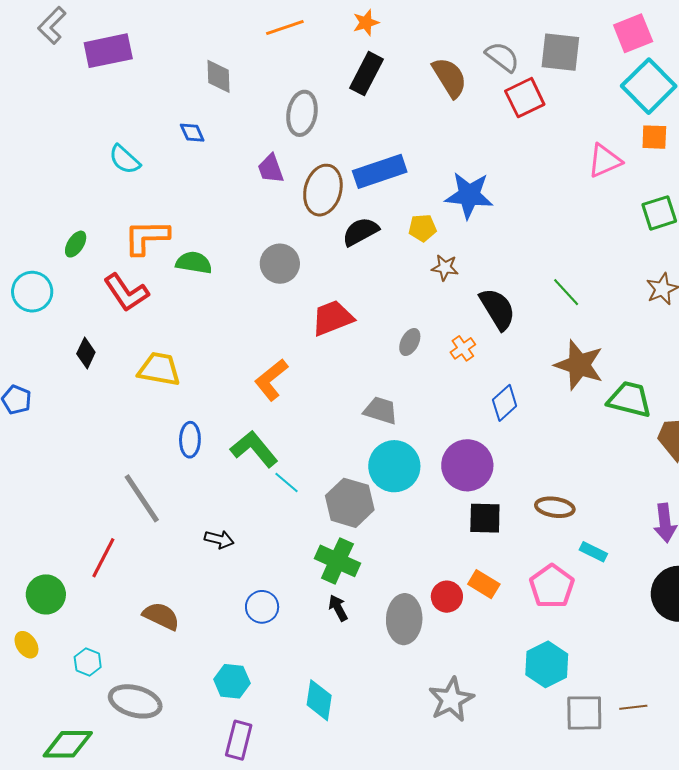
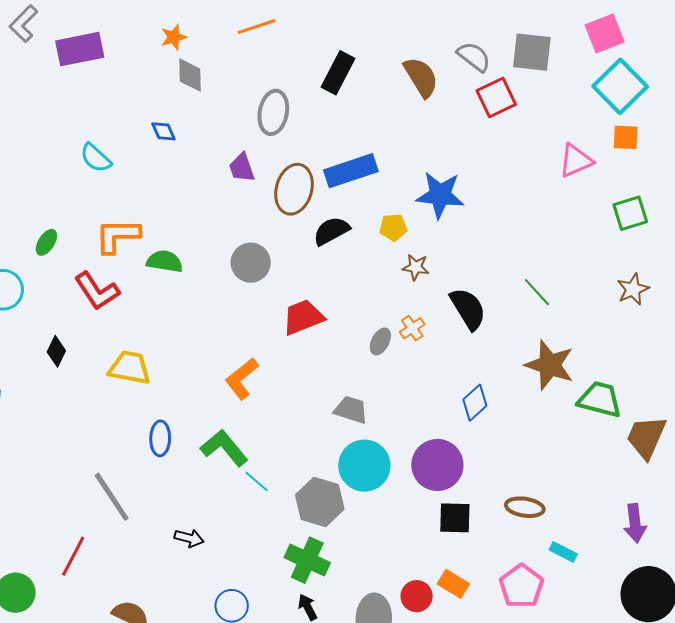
orange star: (366, 23) -> (174, 37), moved
orange cross: (463, 348) -> (412, 328), moved

